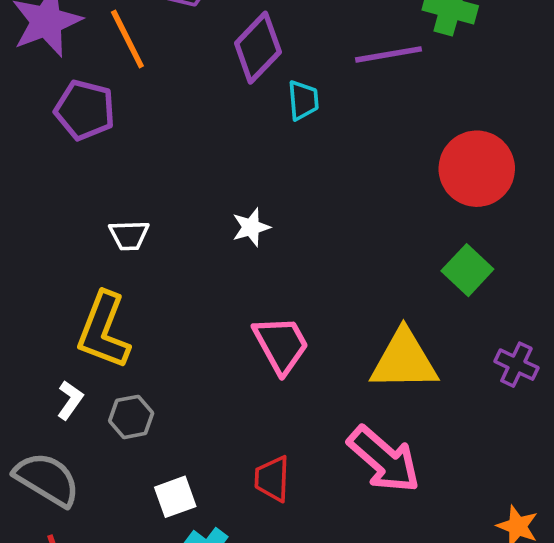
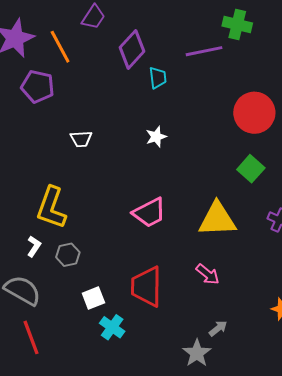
white star: (251, 227) -> (156, 137), moved
white trapezoid: (129, 235) -> (81, 139), moved
pink trapezoid: (281, 345) -> (149, 213), turned 93
pink arrow: (384, 459) -> (208, 274), size x0.6
red trapezoid: (272, 479) -> (147, 287), size x1.6

